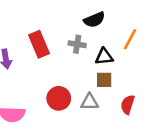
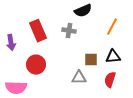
black triangle: (104, 57) -> (113, 57), moved
red circle: (59, 98) -> (36, 65), moved

